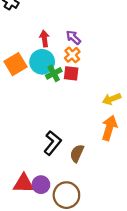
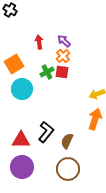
cyan circle: (42, 62) -> (22, 89), moved
red triangle: (24, 183) -> (21, 140), moved
purple circle: (41, 185) -> (22, 167), moved, size x1.5
brown circle: (66, 195) -> (68, 169), moved

